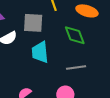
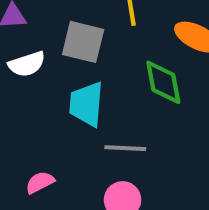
gray line: (76, 67) -> (125, 148), moved

